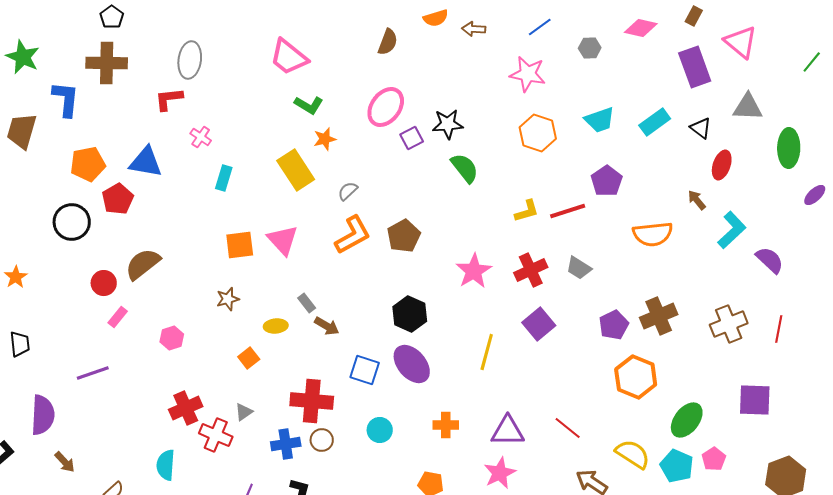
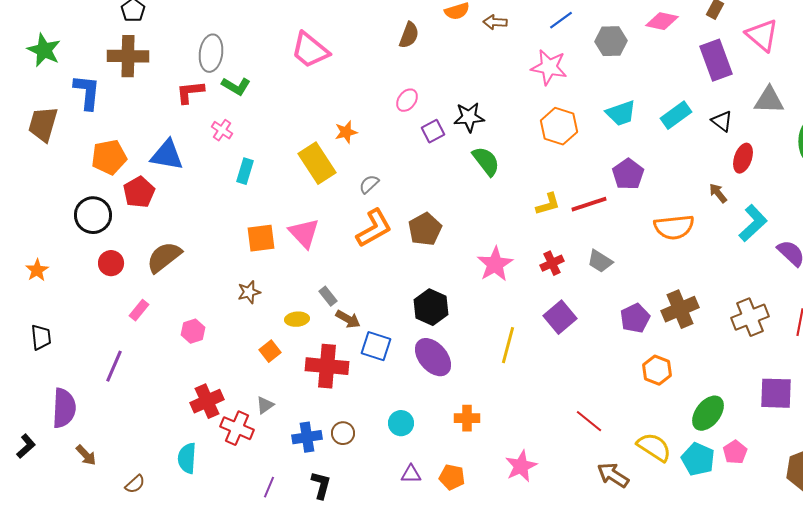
gray hexagon: (590, 48) -> (611, 41), size x1.4
green L-shape: (309, 105) -> (236, 86), moved
pink ellipse: (386, 107) -> (407, 100), size x0.6
red cross: (531, 270) -> (552, 263), size x0.7
red circle: (104, 283) -> (111, 263), moved
blue square: (365, 370) -> (376, 346), moved
purple line: (93, 373) -> (114, 366), turned -48
orange hexagon: (636, 377) -> (657, 370), size x0.7
red cross: (312, 401) -> (327, 366), moved
purple triangle: (508, 431) -> (411, 474), moved, size x0.6

